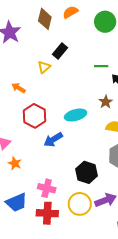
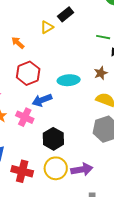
black hexagon: (87, 172) -> (53, 139), moved
pink cross: (47, 188) -> (25, 117), moved

